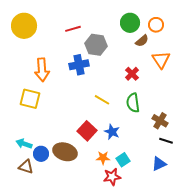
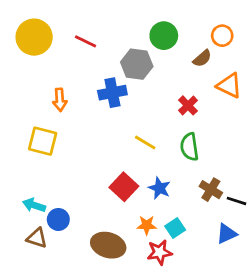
green circle: (130, 23) -> (164, 36), moved
red line: (73, 29) -> (85, 41), moved, turned 42
orange triangle: (161, 60) -> (229, 86), turned -30
orange arrow: (42, 70) -> (60, 100), size x0.7
brown cross: (160, 121) -> (211, 190), moved
brown ellipse: (65, 152) -> (108, 245), moved

